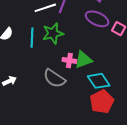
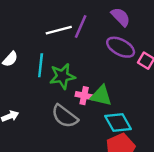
green star: (53, 33) -> (62, 76), moved
green triangle: (83, 60) -> (101, 96), turned 30

